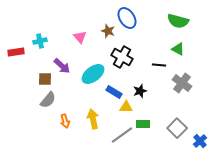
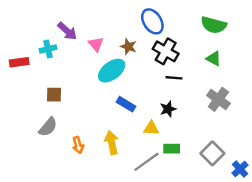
brown star: (108, 31) -> (128, 47), moved
black cross: (122, 57) -> (166, 51), moved
black line: (159, 65) -> (174, 78), moved
purple arrow: (62, 66) -> (67, 31), moved
cyan ellipse: (93, 74) -> (112, 71), moved
blue rectangle: (114, 92) -> (126, 104), moved
gray semicircle: (48, 100) -> (48, 127), moved

